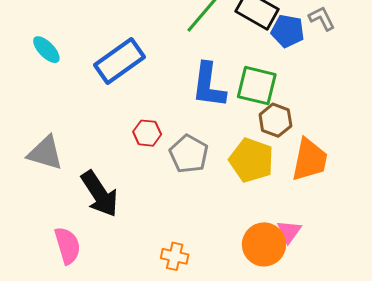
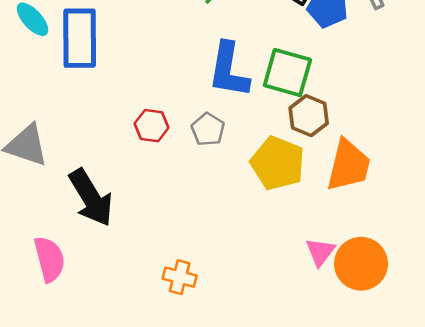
blue rectangle: (119, 61) -> (80, 38), moved, turned -57
gray pentagon: (189, 154) -> (208, 129), moved, size x0.7
orange circle: (264, 244) -> (361, 264), moved

